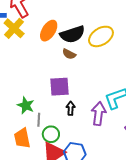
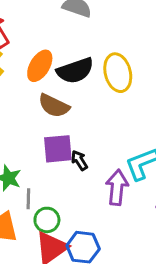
yellow ellipse: (101, 36) -> (118, 73), turned -70
brown semicircle: (69, 54) -> (54, 106), moved, size x1.5
black arrow: (71, 108) -> (79, 160), moved, turned -32

